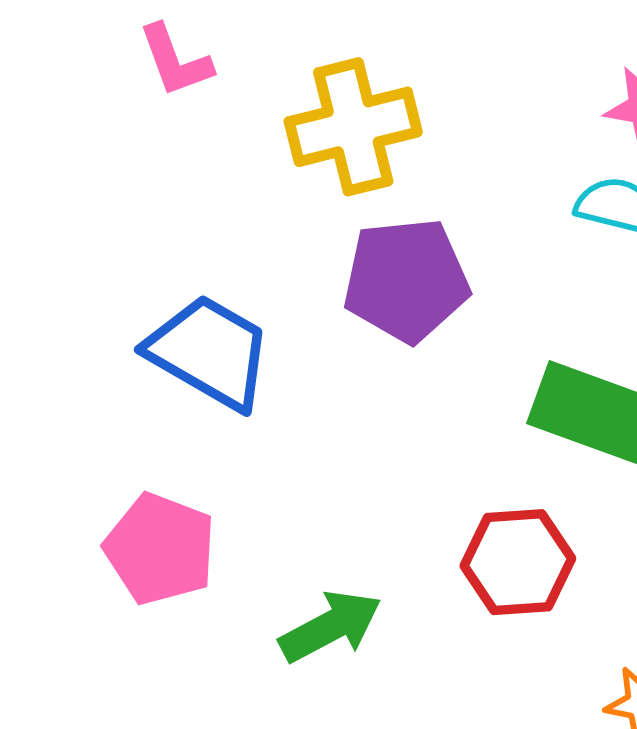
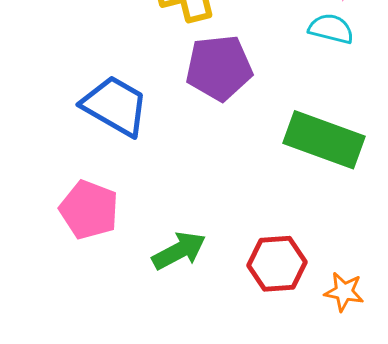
red hexagon: (518, 562) -> (277, 264), moved

